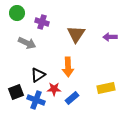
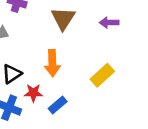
yellow rectangle: (106, 88) -> (102, 75), moved, turned -30

